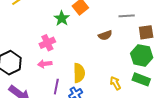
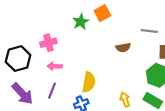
pink cross: (47, 43) -> (48, 43), moved
purple line: (56, 87) -> (52, 91), moved

